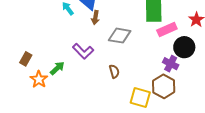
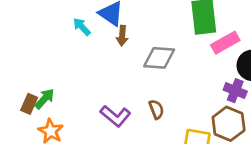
purple L-shape: (83, 51) -> (115, 116), moved
green arrow: (57, 68) -> (45, 99), moved

